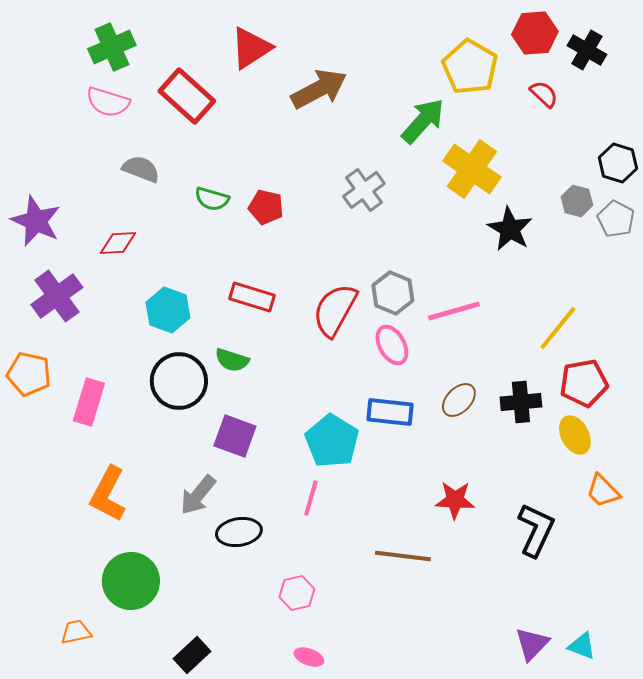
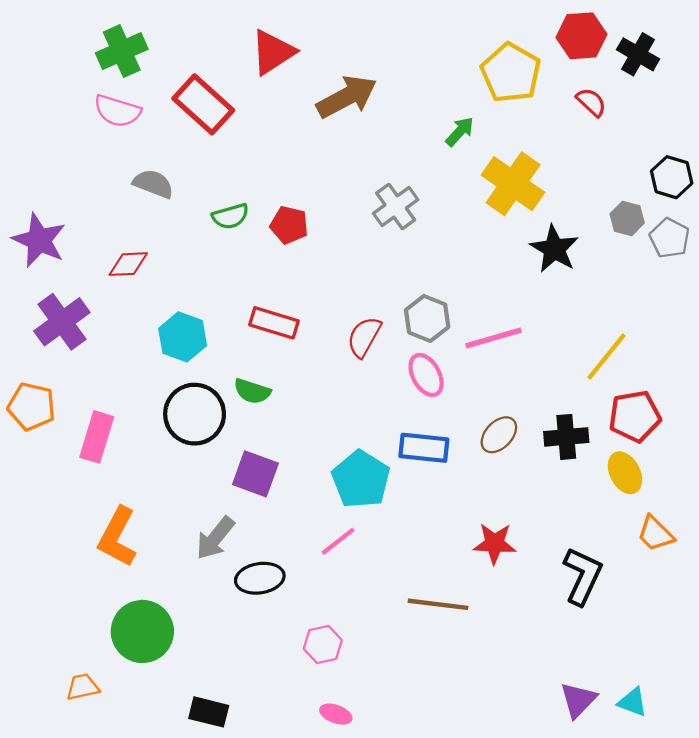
green arrow: (423, 121) -> (460, 132), size x0.6
green semicircle: (212, 199) -> (230, 216), turned -32
red semicircle: (335, 310) -> (364, 337), size x0.7
pink line: (311, 498) -> (338, 541), turned 36
black rectangle: (192, 655) -> (209, 712), turned 57

